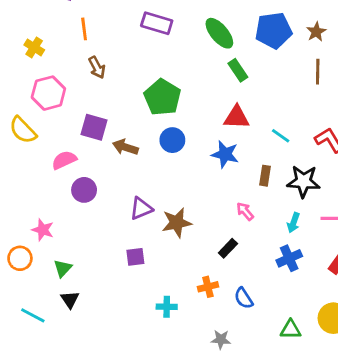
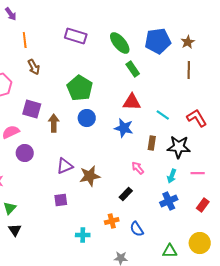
brown arrow: (125, 147) -> (54, 123), turned 72

